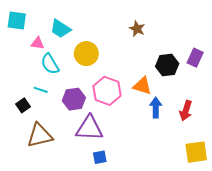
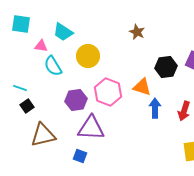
cyan line: (41, 90) -> (20, 88), moved
blue square: (100, 157) -> (80, 156), moved, turned 32

